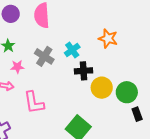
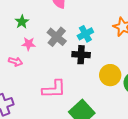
black cross: (83, 71) -> (81, 55), moved
pink L-shape: (34, 103) -> (54, 89), moved, turned -90

